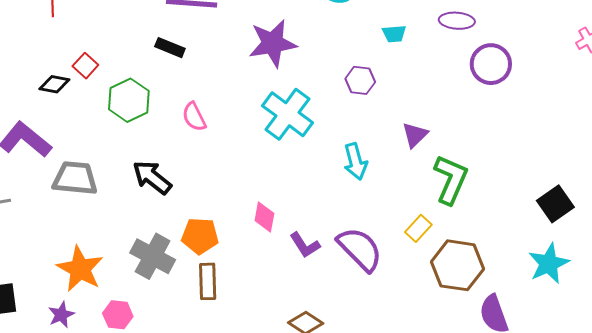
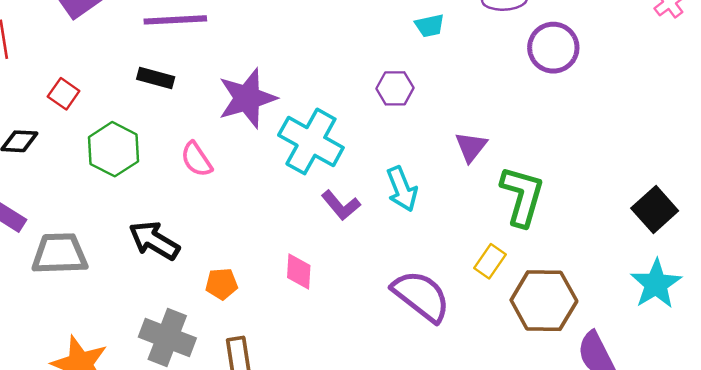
purple star: (273, 43) -> (247, 98), moved
red square: (85, 66) -> (64, 94), moved
orange pentagon: (200, 236) -> (222, 284), moved, size x0.7
purple L-shape: (305, 245) -> (341, 205), moved

